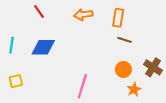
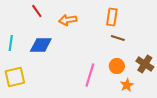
orange arrow: (83, 15) -> (68, 20), moved
yellow square: (16, 81) -> (15, 77), size x1.5
pink line: (82, 86) -> (90, 75), moved

